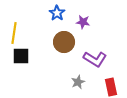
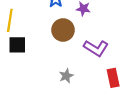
gray star: (78, 82) -> (66, 76), moved

